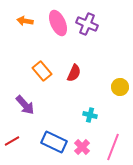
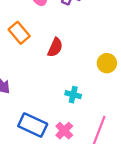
orange rectangle: (42, 71) -> (19, 33), moved

